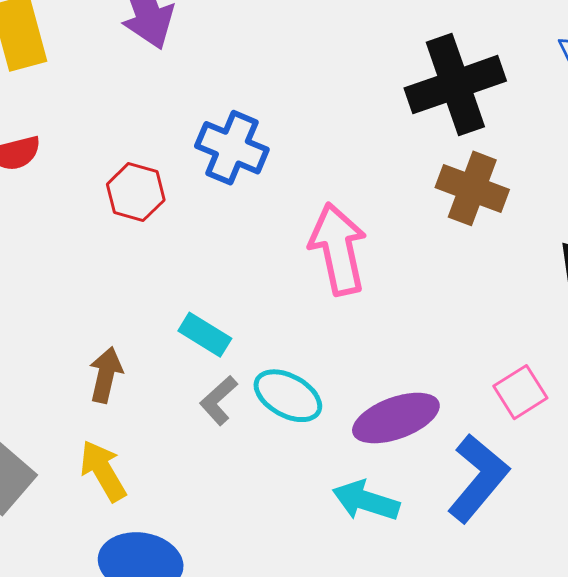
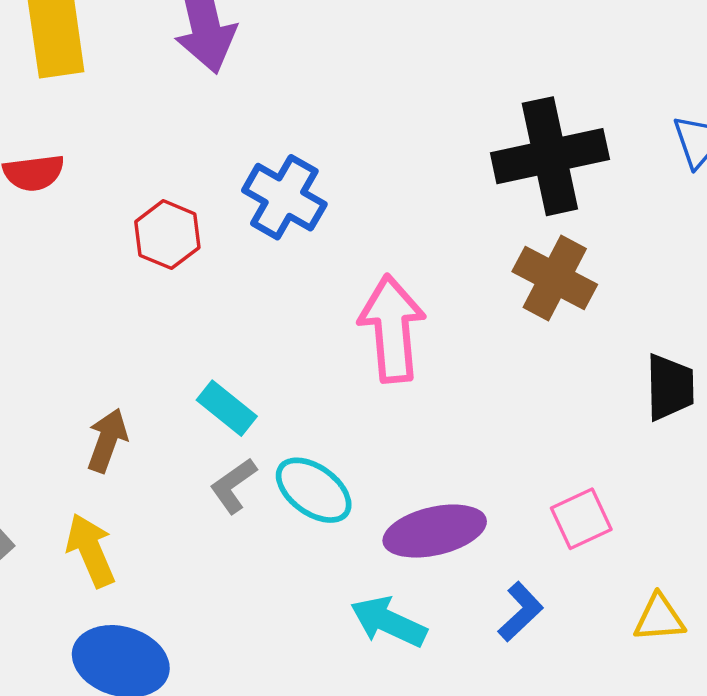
blue L-shape: (478, 478) -> (521, 612), size x0.6

